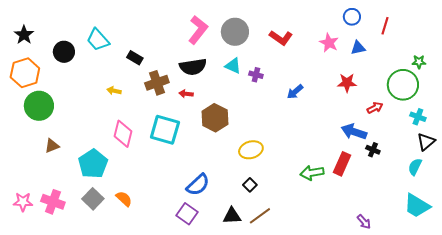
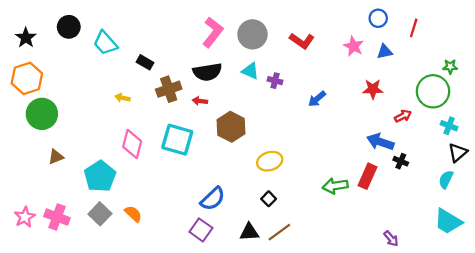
black circle: (64, 52) -> (69, 27), moved
pink star: (23, 202) -> (25, 217), turned -30

